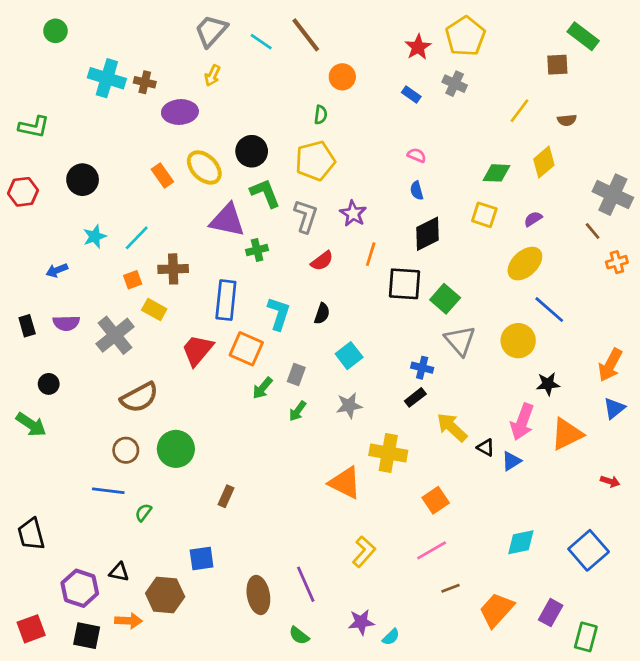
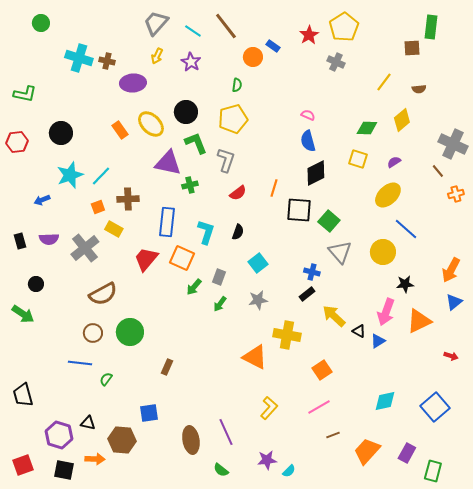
green rectangle: (583, 36) -> (431, 27), turned 60
blue rectangle: (411, 94) -> (273, 46), moved
blue semicircle: (417, 190) -> (308, 141), size x1.5
purple star: (353, 213) -> (191, 62), moved
cyan star: (95, 236) -> (70, 175), size x1.5

